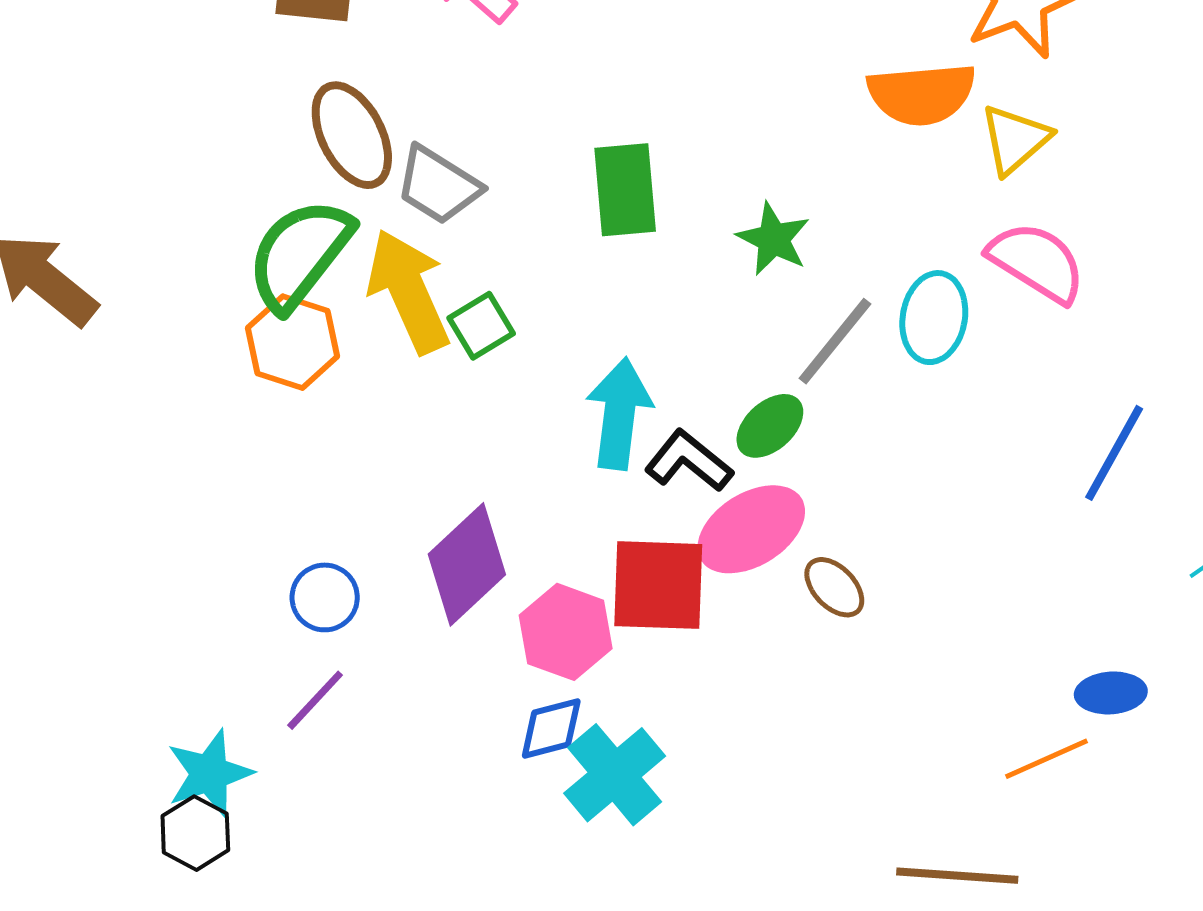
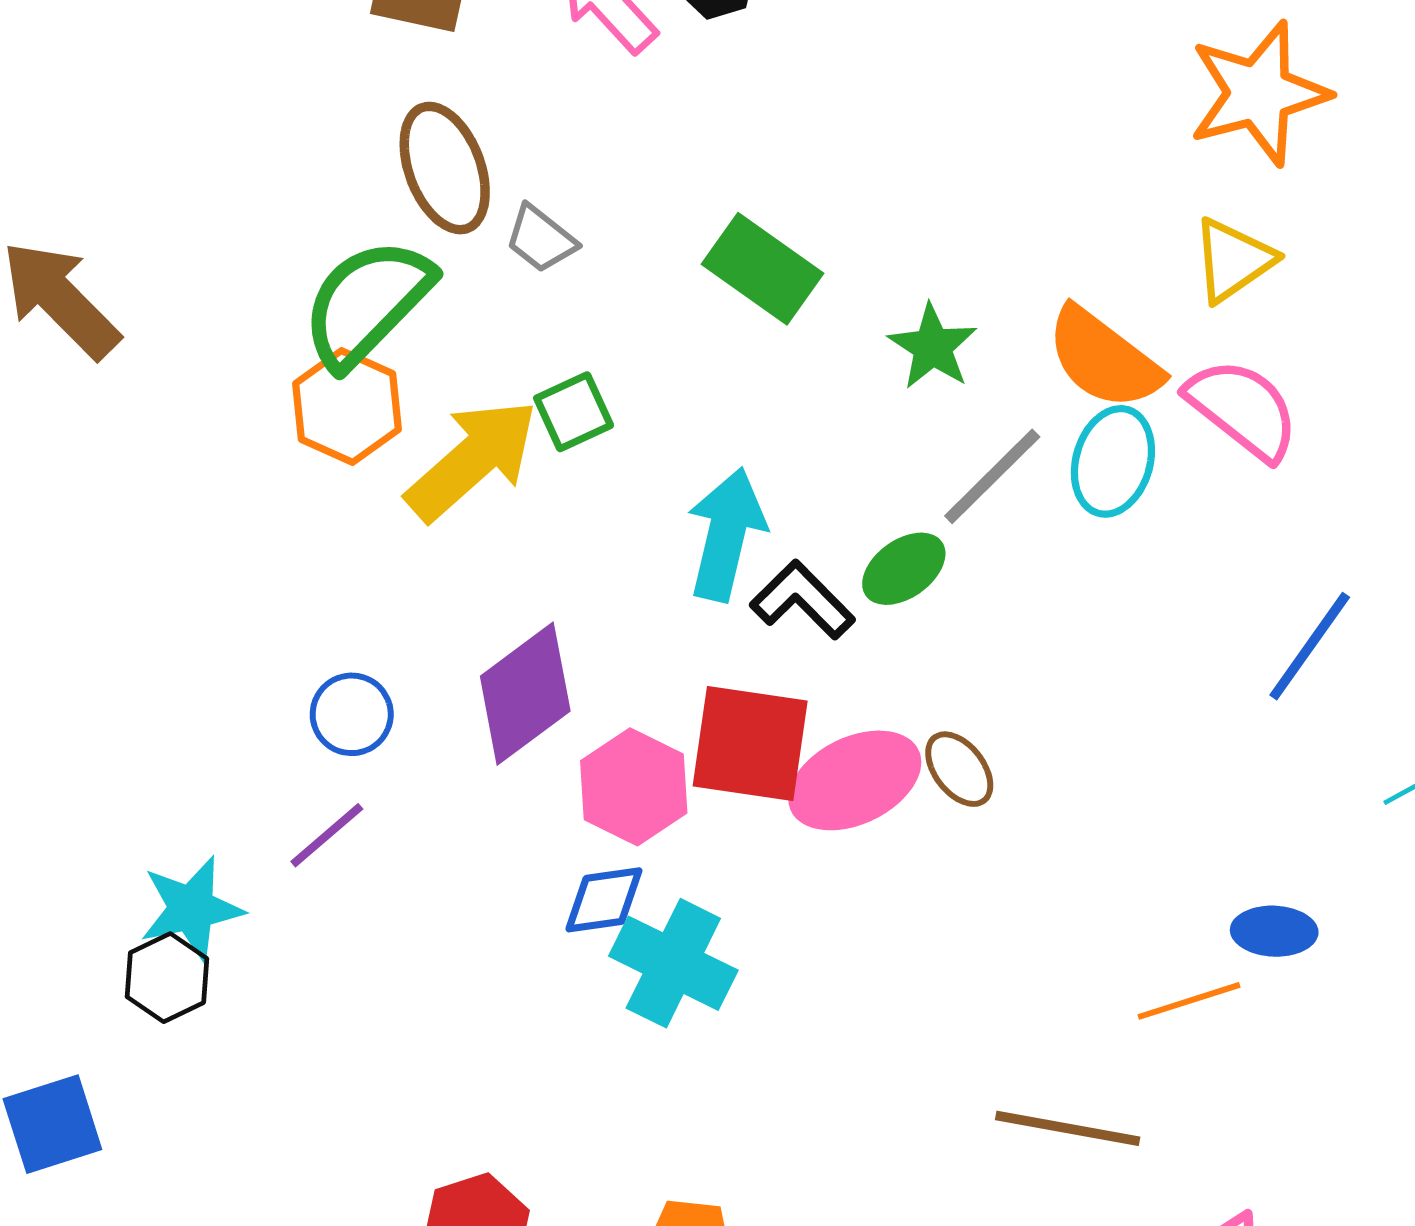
orange semicircle: (922, 94) -> (1104, 358), moved, turned 36
gray trapezoid: (438, 185) -> (541, 239), size x0.7
green rectangle: (625, 190) -> (763, 269), turned -56
yellow arrow: (408, 291) -> (472, 460), moved, turned 66
pink ellipse: (751, 529) -> (855, 780), moved
cyan cross: (615, 775) -> (673, 963), turned -30

